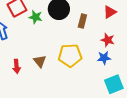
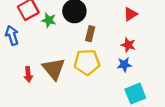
brown rectangle: (82, 21) -> (90, 34), moved
brown triangle: (40, 61) -> (54, 69), size x1.6

